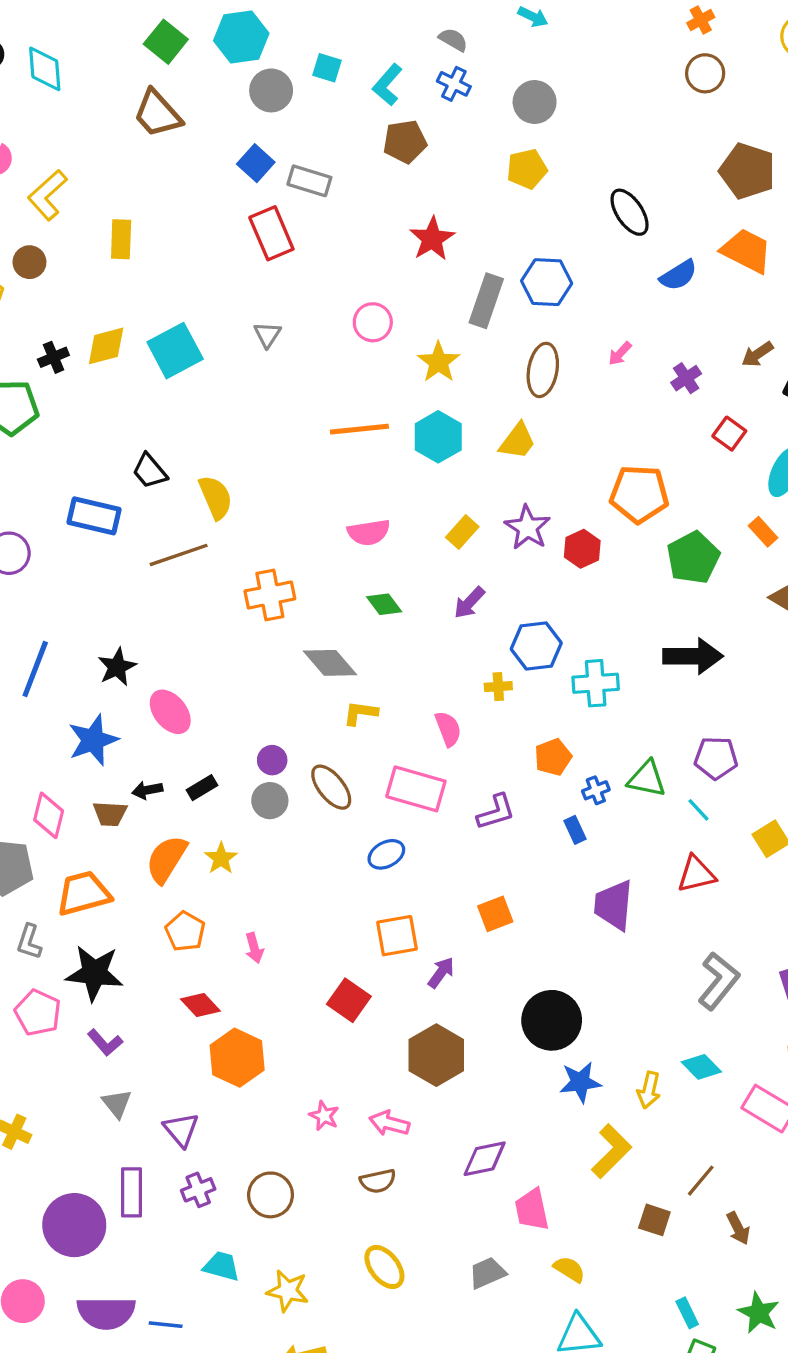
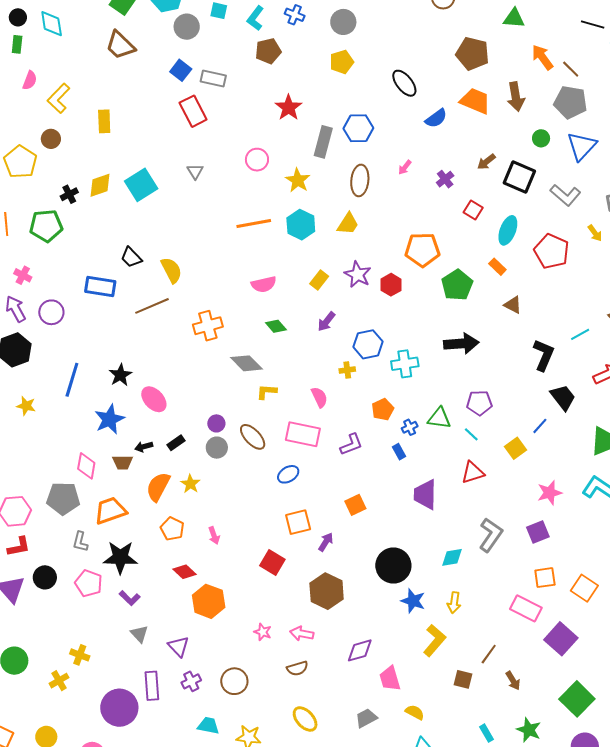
cyan diamond: (701, 1067) -> (452, 557), moved, turned -50
blue star: (580, 1082) -> (413, 601), turned 30

